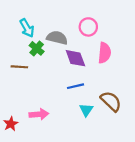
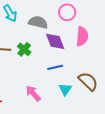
green cross: (37, 48) -> (24, 49), moved
pink arrow: (39, 114) -> (33, 93), moved, turned -126

